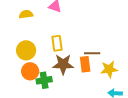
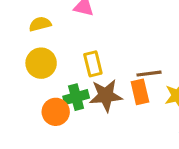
yellow circle: (26, 50) -> (41, 63), moved
green cross: (44, 80) -> (76, 97), moved

